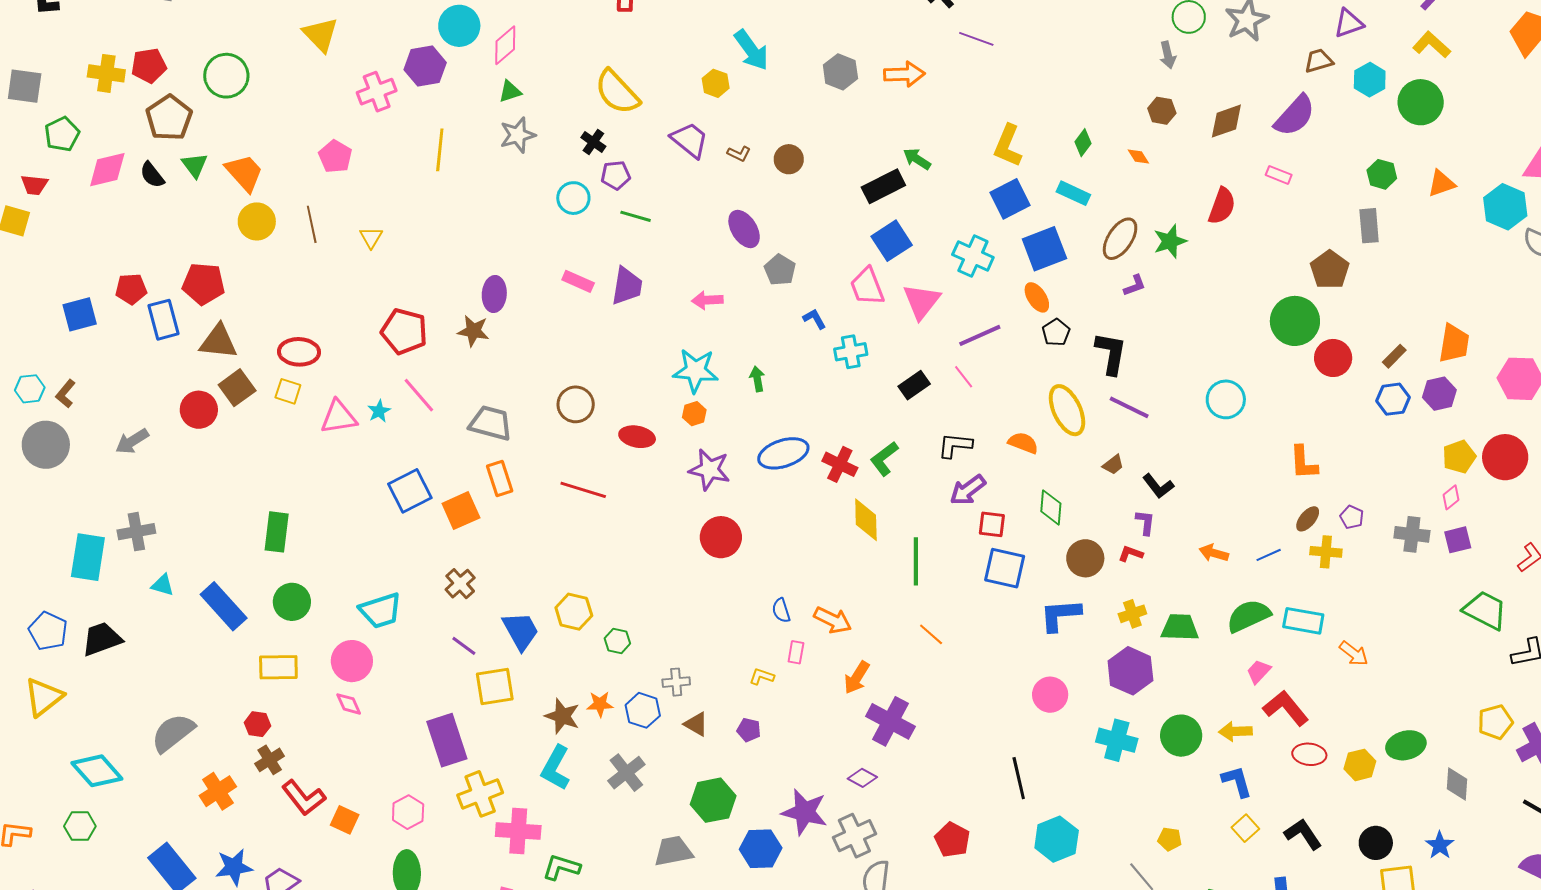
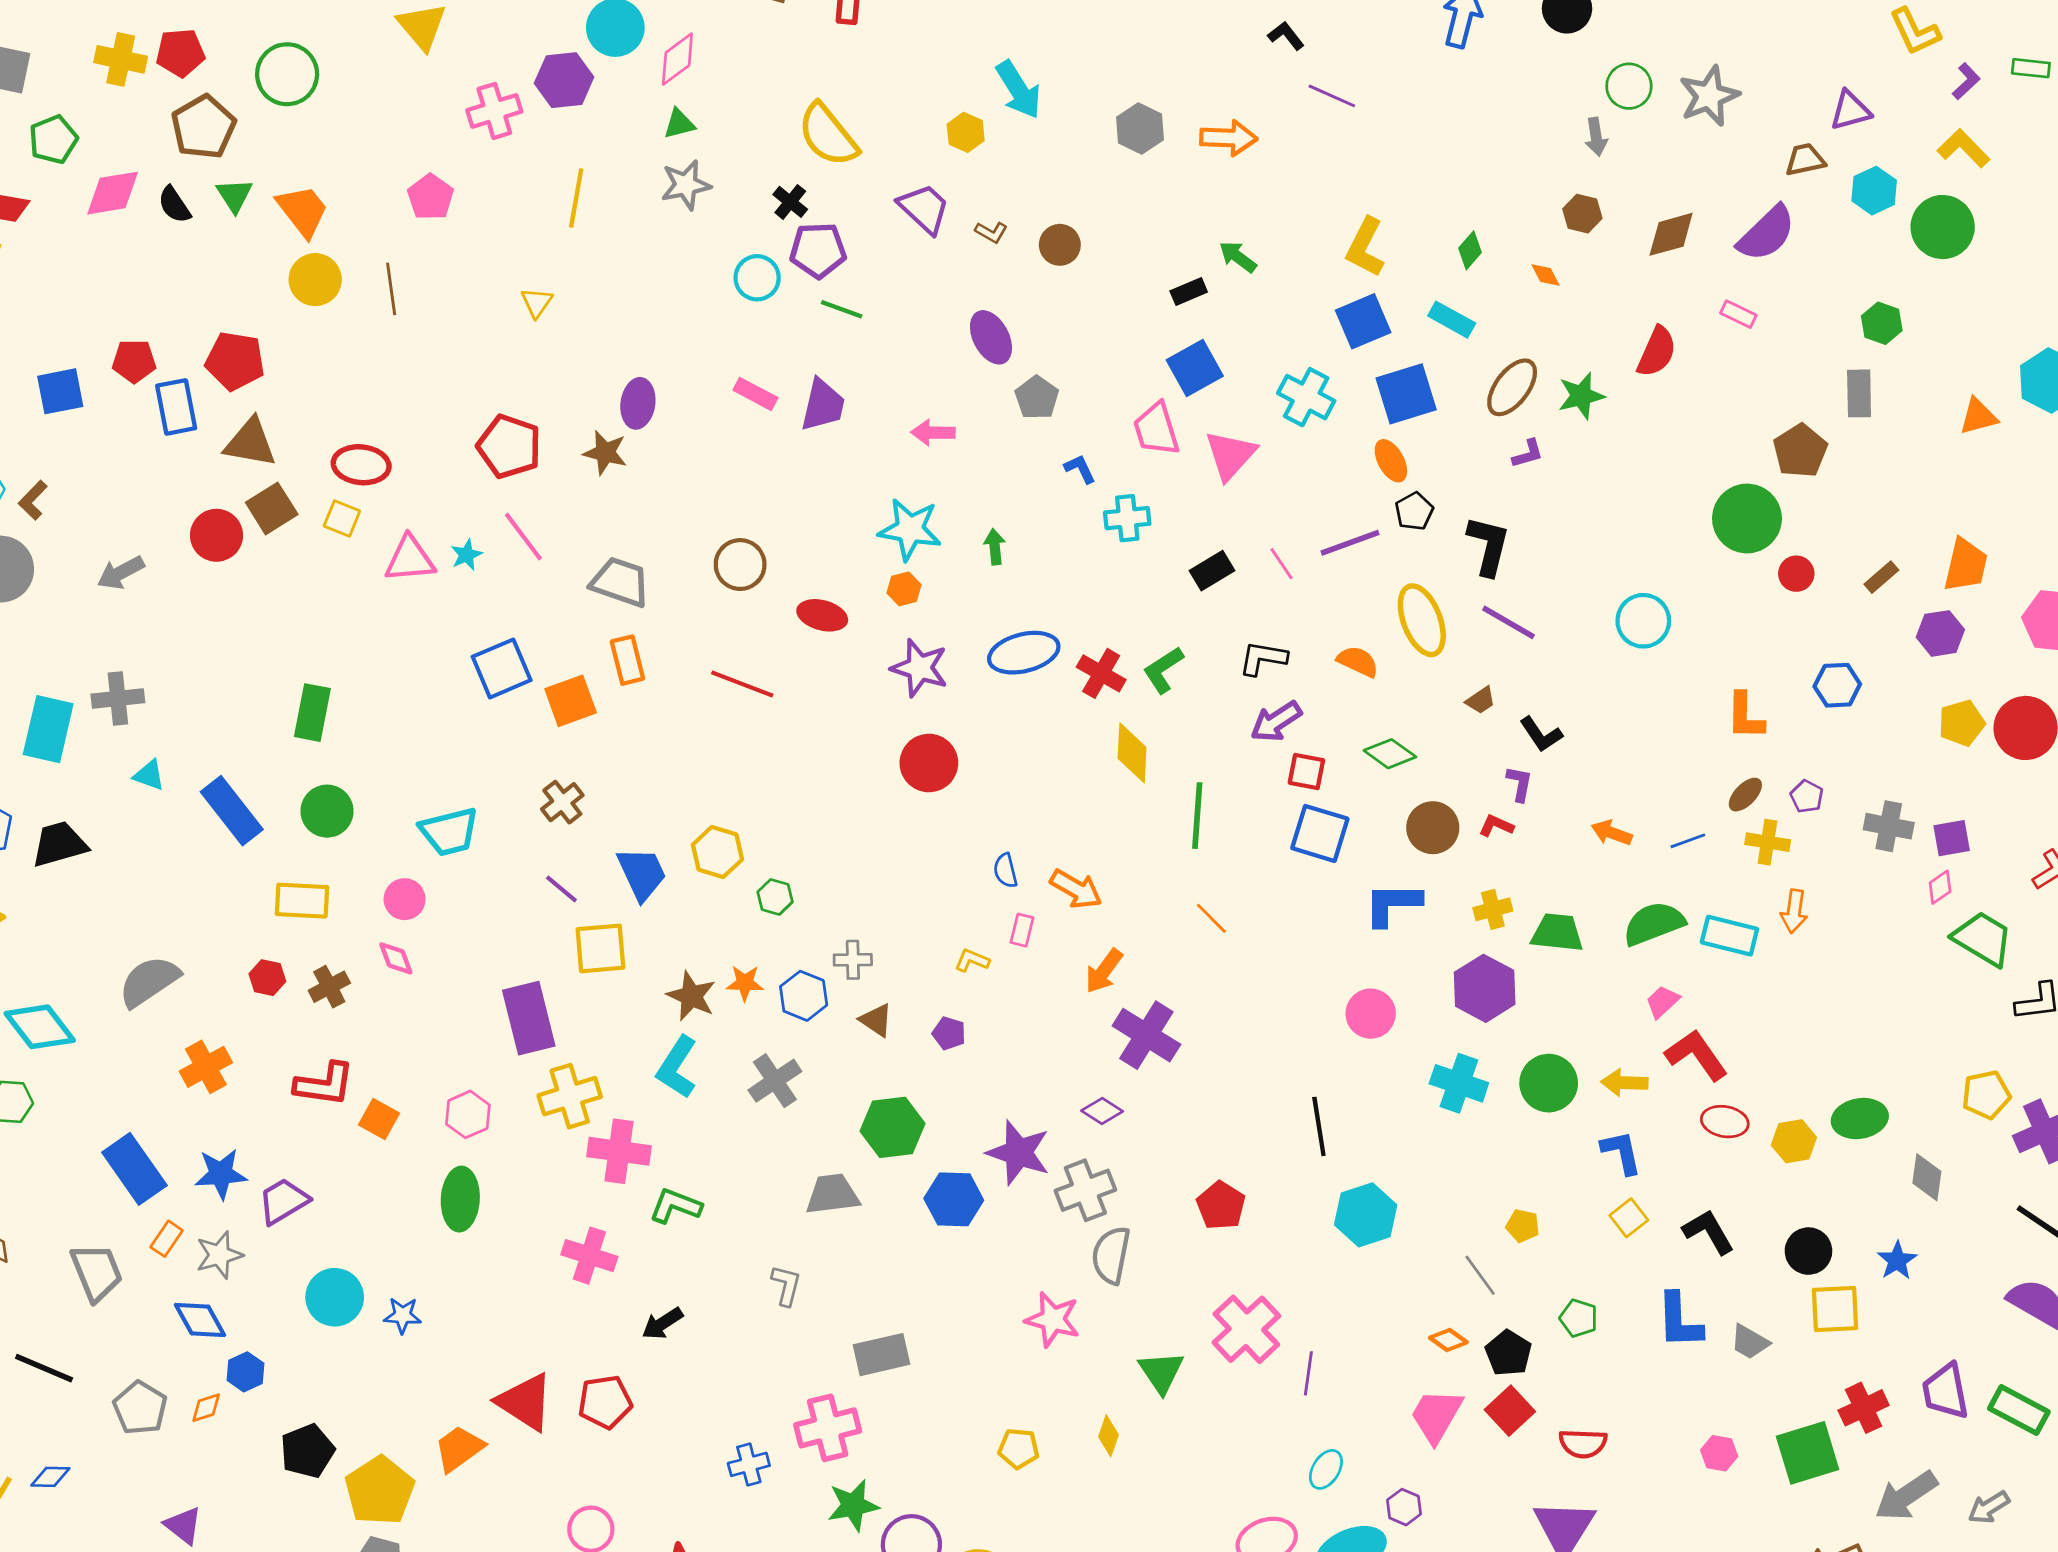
purple pentagon: (616, 175) -> (818, 250), size x1.4
orange triangle: (1441, 183) -> (1978, 416), moved
black rectangle: (883, 186) -> (1189, 292), size x0.6
yellow triangle: (371, 237) -> (537, 303), moved
purple line: (980, 335) -> (1350, 543), moved
red circle: (1333, 358) -> (1796, 574), size x0.7
blue hexagon: (1393, 399) -> (1837, 685), moved
pink diamond: (1451, 497) -> (1940, 887), moved
green diamond: (1051, 507) -> (1390, 754), turned -63
orange arrow: (1354, 653) -> (1794, 911), moved, turned 56
pink circle: (352, 661) -> (405, 899), size x0.7
brown cross: (270, 760) -> (329, 987), moved
red L-shape: (304, 798) -> (324, 1084), turned -48

